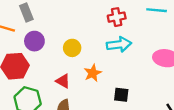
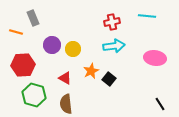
purple circle: (34, 41) -> (52, 45), moved
black square: (121, 95) -> (109, 79), moved, turned 32

